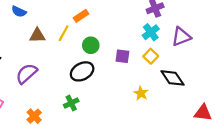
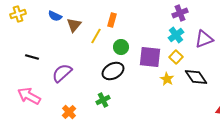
orange rectangle: (81, 16) -> (112, 20), turned -40
brown triangle: (37, 35) -> (74, 25), moved, turned -49
purple square: (122, 56) -> (150, 57), size x1.6
yellow star: (141, 93) -> (167, 79), moved

